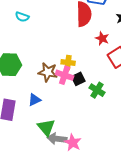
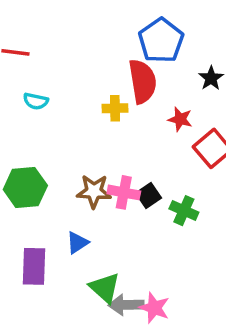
yellow cross: (68, 63) -> (115, 108), moved

